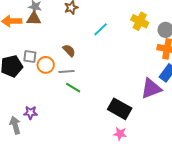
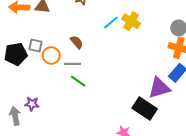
yellow cross: (140, 21) -> (131, 21), moved
black rectangle: (120, 109) -> (145, 108), moved

